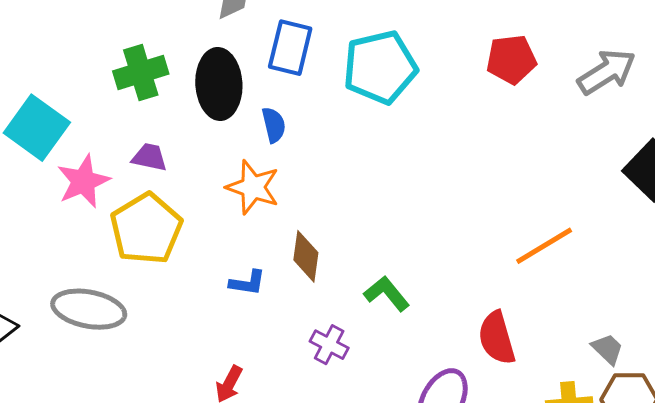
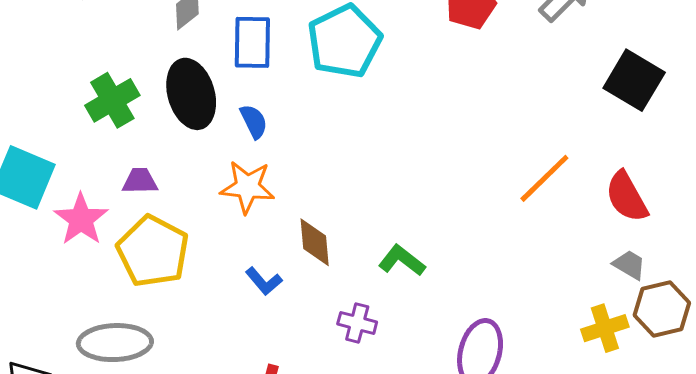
blue L-shape: (247, 283) -> (264, 281), turned 54
red semicircle: (497, 338) -> (627, 197), moved

